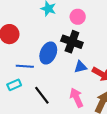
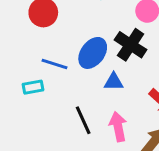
blue triangle: (80, 67) -> (114, 82), moved
black line: (42, 95) -> (83, 120), moved

